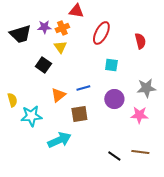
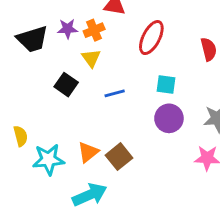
blue line: (83, 88) -> (115, 93), moved
orange triangle: (58, 95) -> (88, 152), moved
purple circle: (114, 99) -> (169, 118), moved
brown square: (79, 114) -> (119, 157), turned -30

